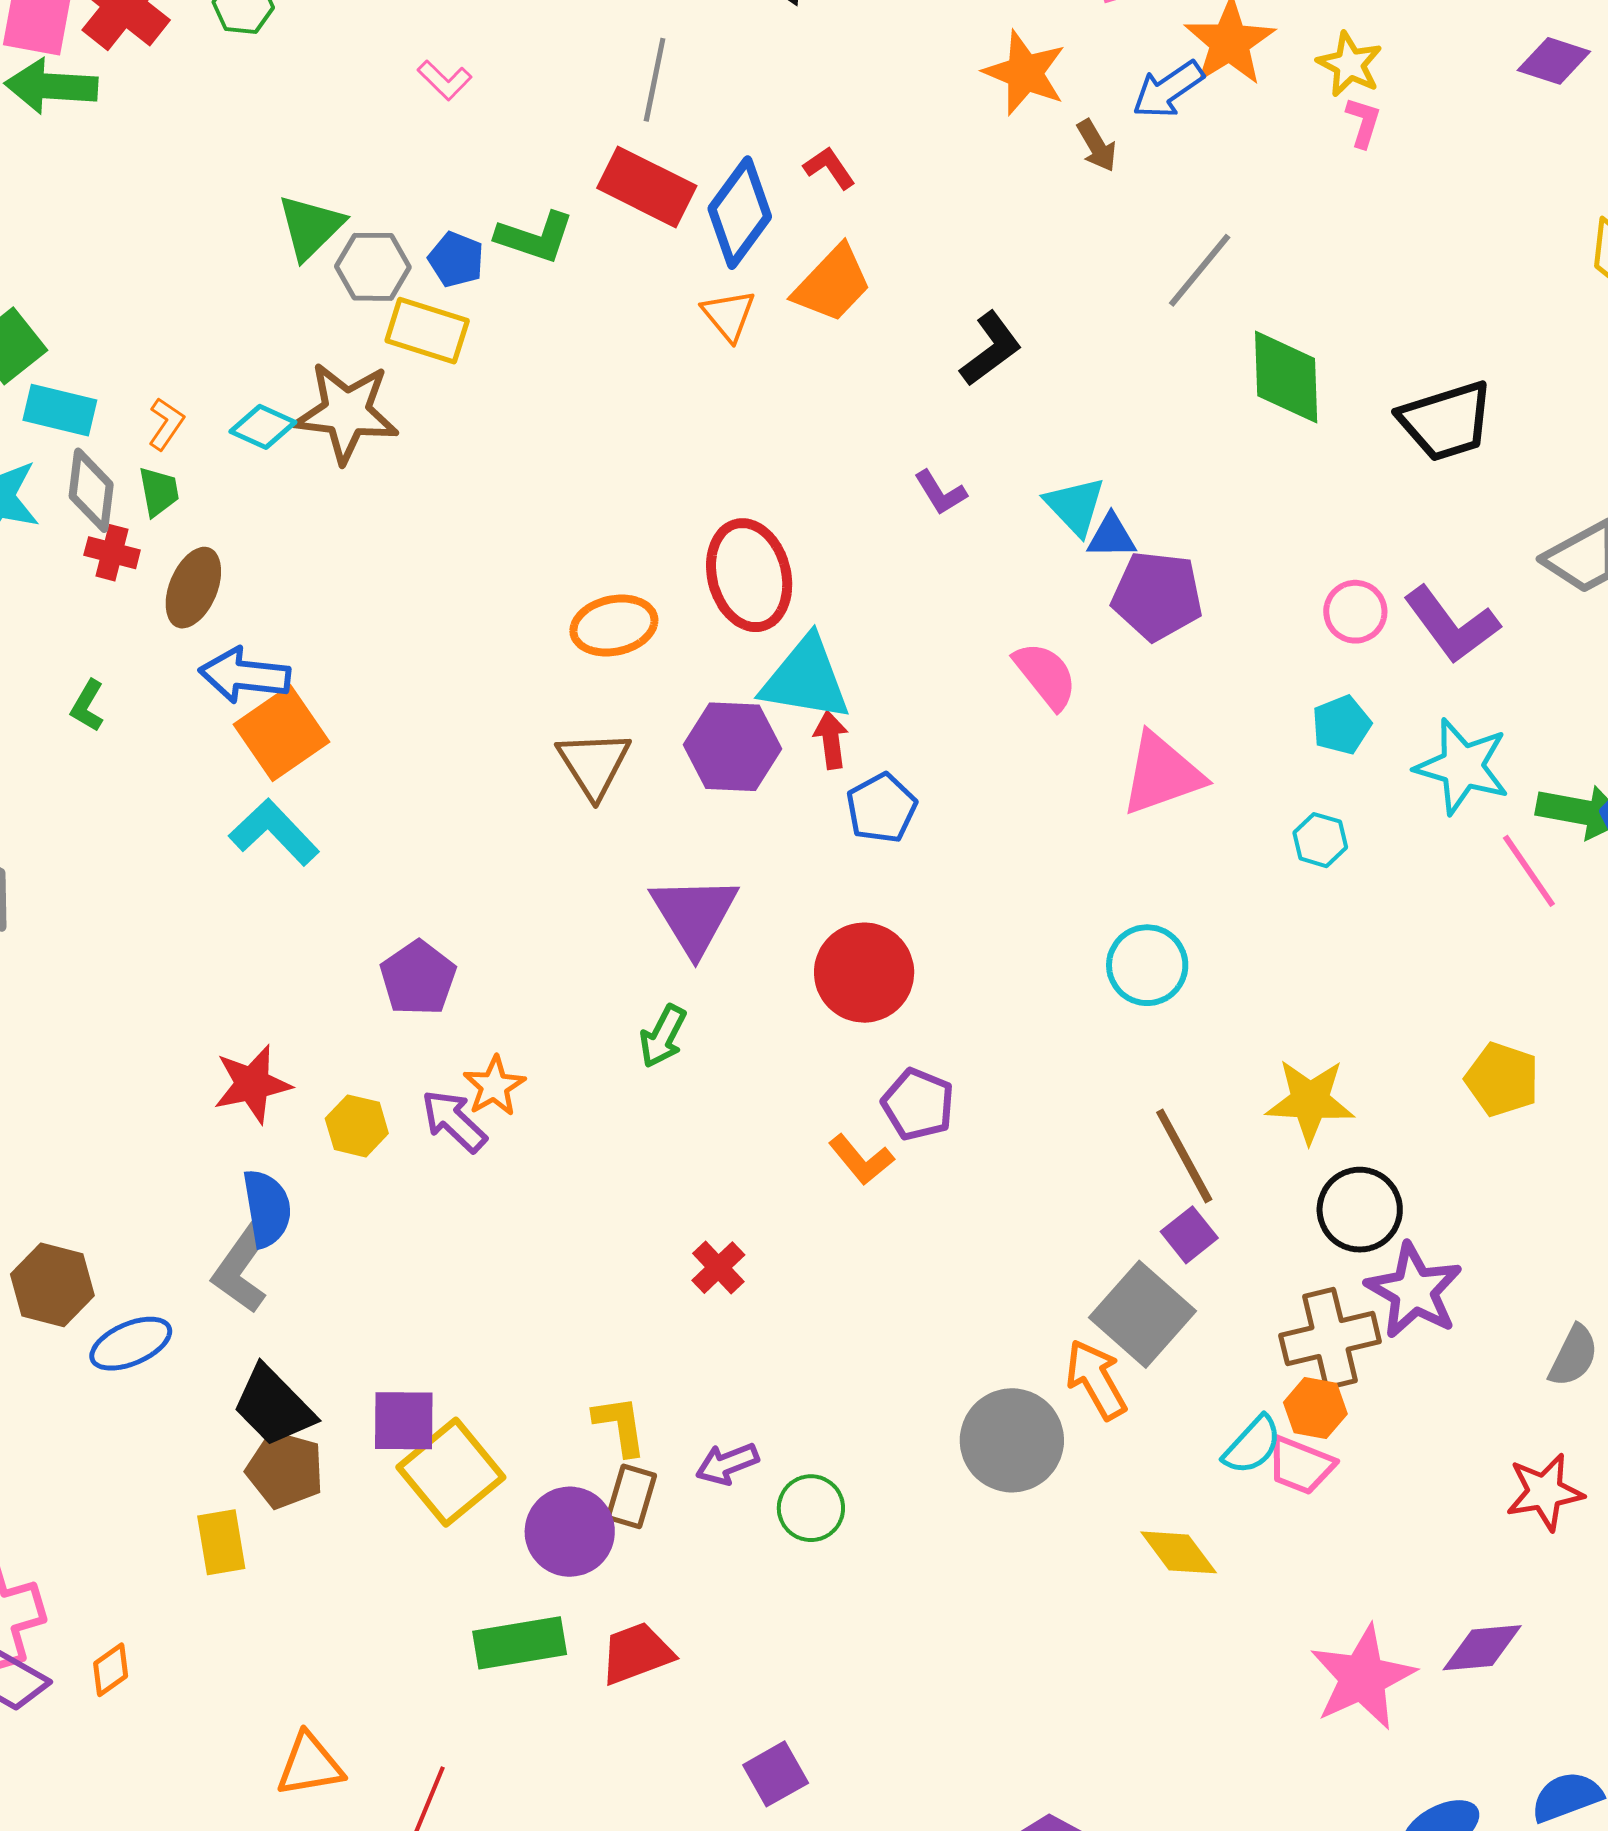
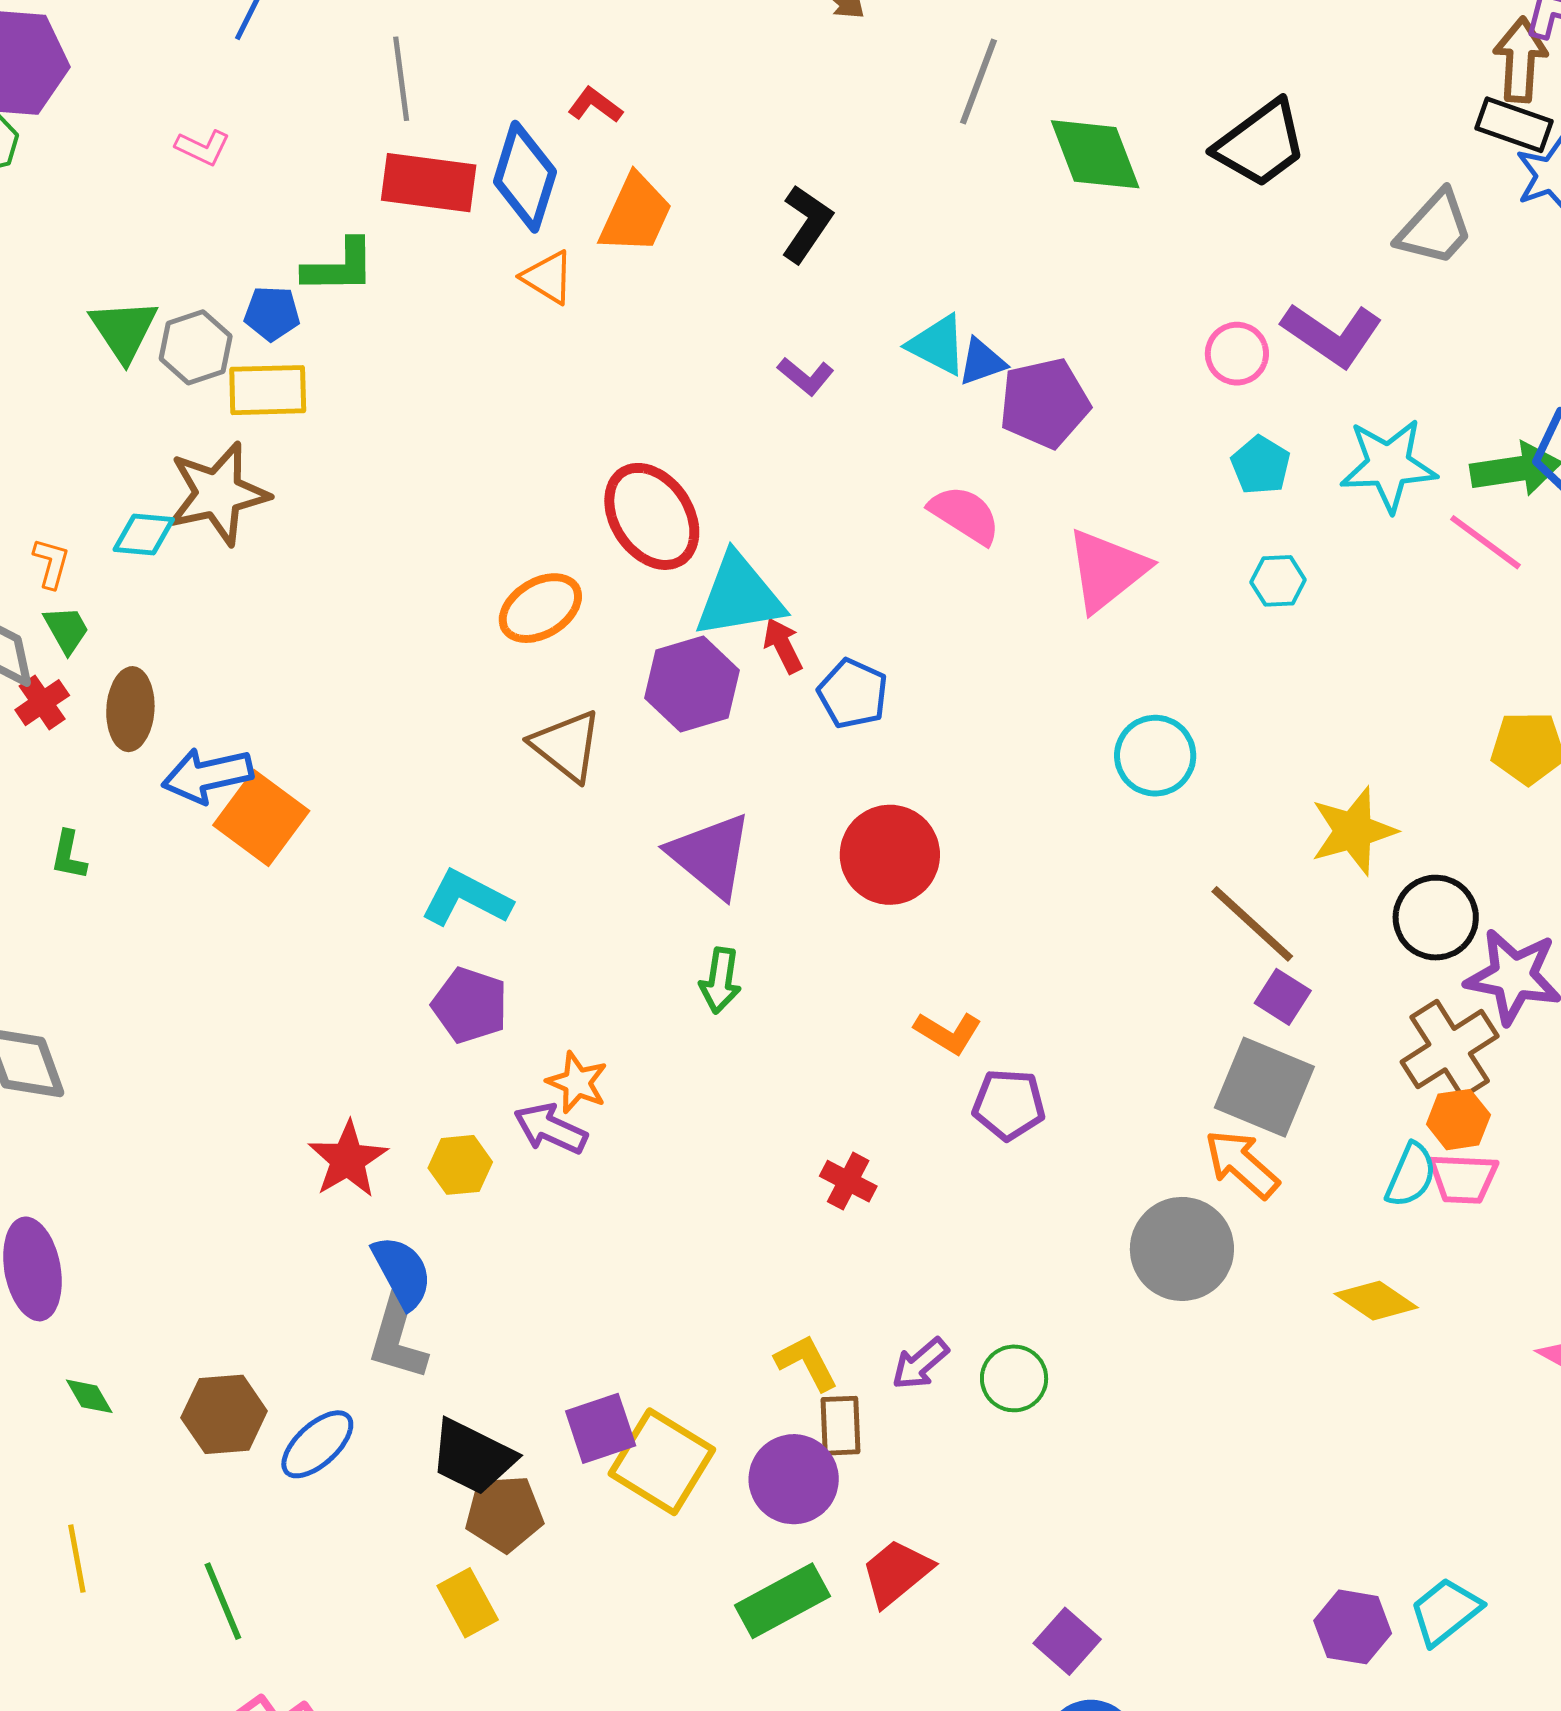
red cross: (112, 553) -> (42, 703), turned -30
cyan L-shape: (274, 832) -> (466, 898), moved
purple pentagon: (918, 1104) -> (1009, 1105), moved

